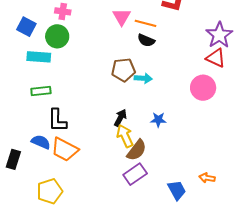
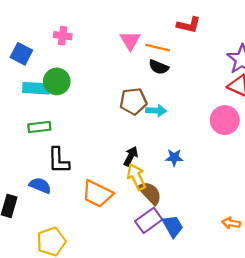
green circle: (57, 36) -> (57, 81), moved
orange trapezoid: (65, 150) -> (97, 194), moved
brown semicircle: (137, 150) -> (150, 193), turned -80
blue trapezoid: (177, 190) -> (173, 226), moved

